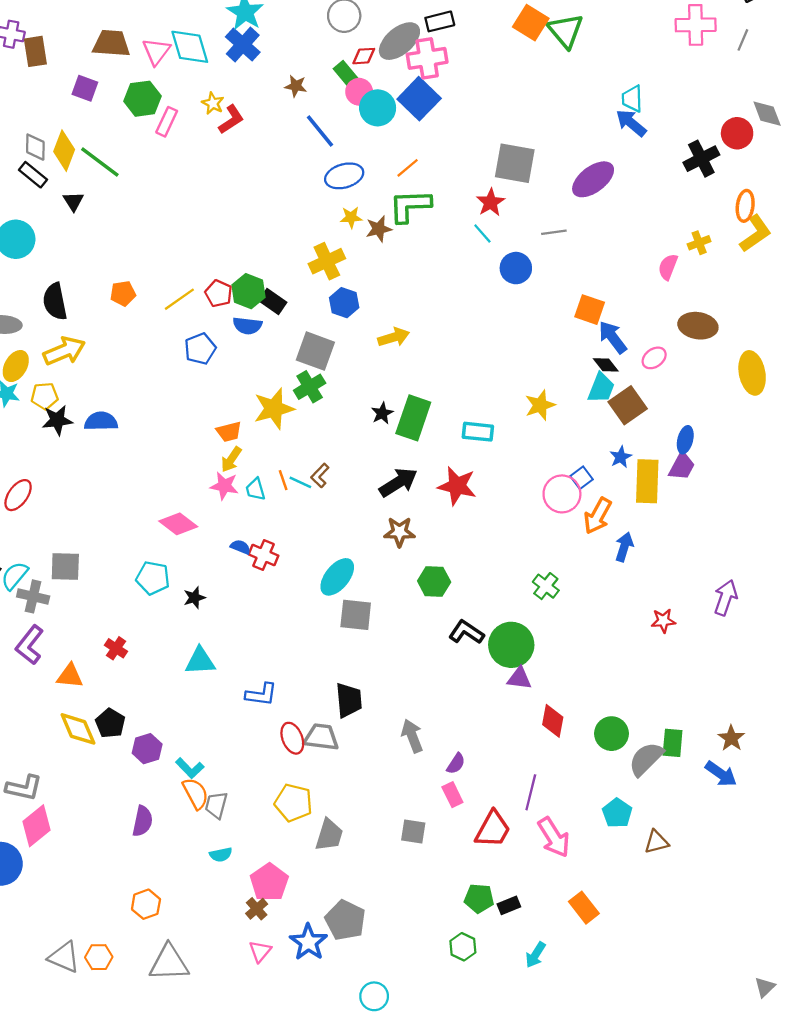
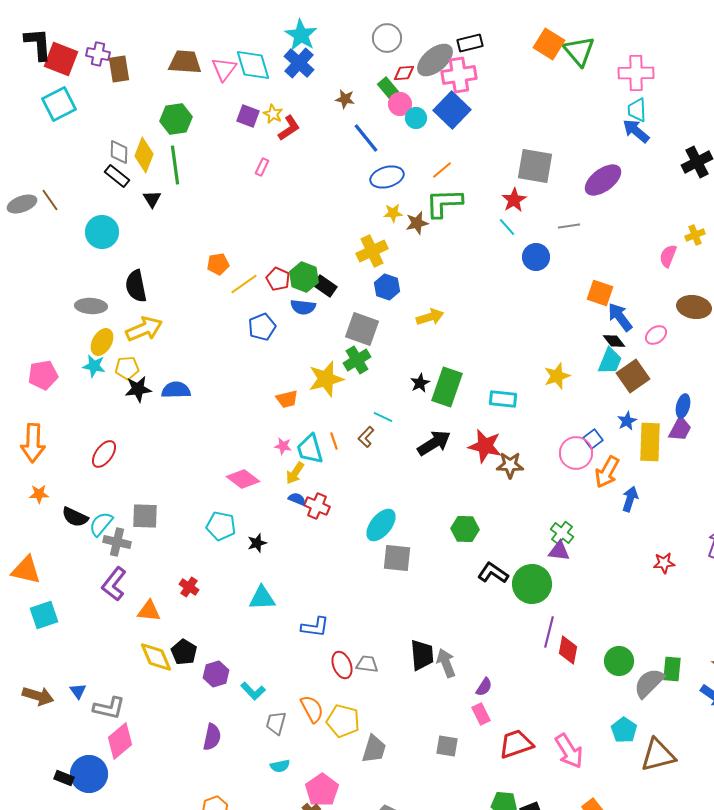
pink cross: (696, 25) -> (636, 73), moved
purple square: (85, 88) -> (248, 116), moved
green hexagon: (143, 99) -> (176, 119), moved
cyan circle: (378, 108) -> (416, 118), size x0.7
pink rectangle: (167, 122) -> (262, 167), moved, size x0.7
green line: (100, 162) -> (175, 165), turned 45
orange pentagon: (123, 293) -> (218, 264), moved
yellow arrow: (231, 459) -> (295, 473), moved
cyan line: (300, 482) -> (383, 417), moved
pink star: (224, 486) -> (283, 446), size x0.7
cyan trapezoid: (255, 489) -> (310, 449), size x1.5
brown star: (399, 532) -> (510, 465), moved
purple triangle: (519, 678) -> (559, 551), moved
black trapezoid: (349, 700) -> (422, 655), moved
gray trapezoid: (321, 737) -> (367, 664), size x0.7
purple line: (531, 792) -> (549, 632), moved
orange semicircle: (196, 794) -> (312, 709), moved
red trapezoid: (493, 829) -> (516, 744), turned -138
brown triangle: (656, 842) -> (658, 755), size x1.6

